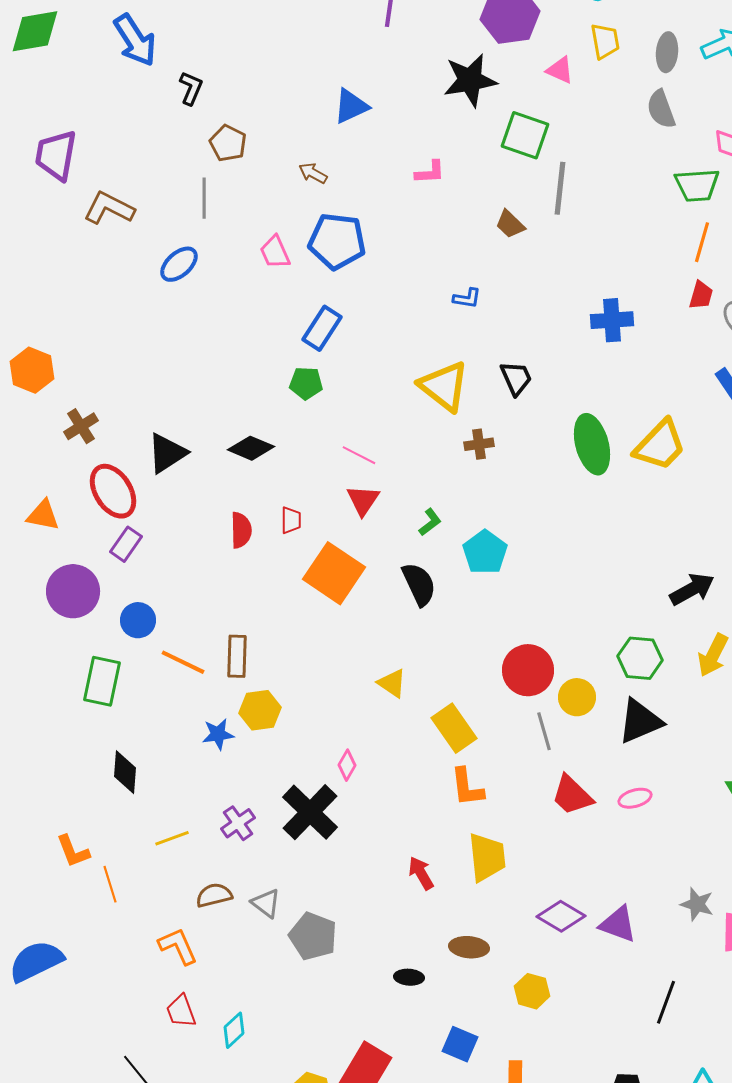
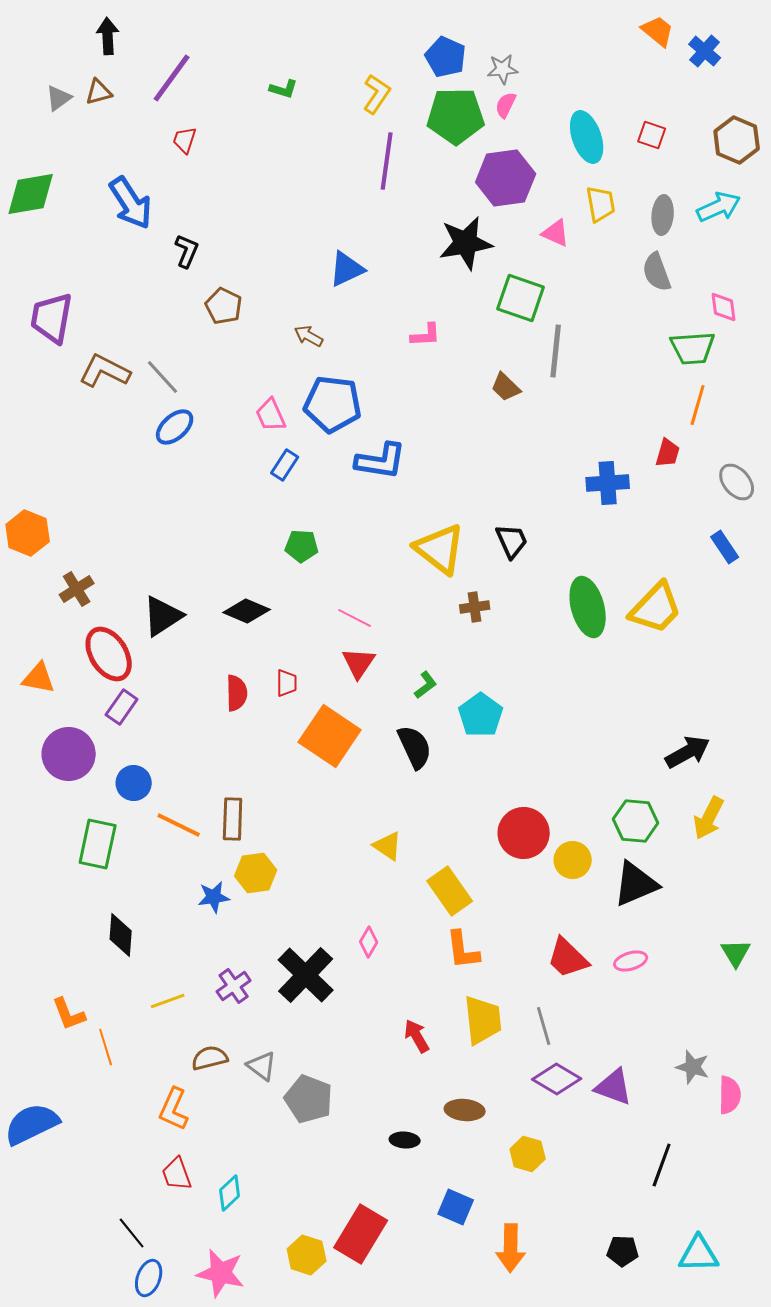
gray line: (204, 198) -> (163, 377), moved, turned -42
red trapezoid: (701, 295) -> (668, 453), moved
blue L-shape: (467, 298) -> (381, 461), moved, size x1.8
blue rectangle: (322, 328) -> (285, 465), moved, size x0.7
gray line: (544, 731) -> (544, 1026), moved
pink diamond: (347, 765) -> (369, 942), moved
orange L-shape: (178, 946) -> (174, 1109), turned -132

